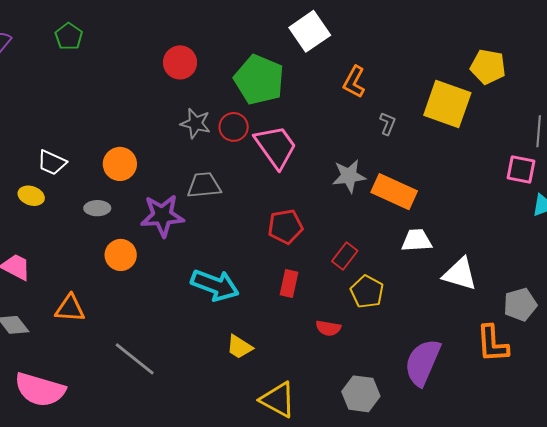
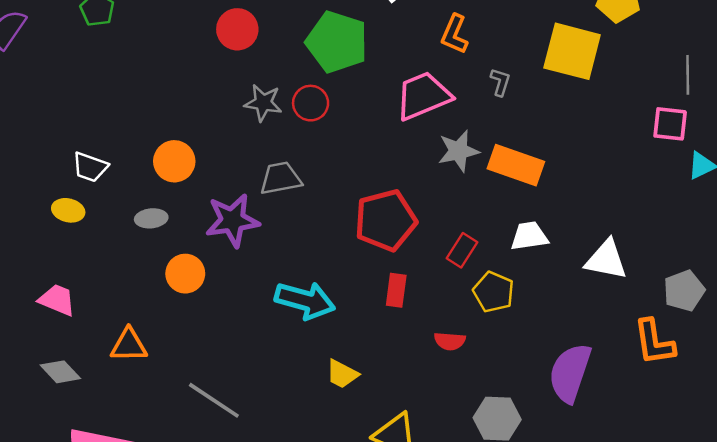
pink trapezoid: (276, 147) -> (423, 96), moved, turned -72
red pentagon: (285, 227) -> (386, 220), size x1.4
white trapezoid: (417, 240) -> (529, 236), moved

